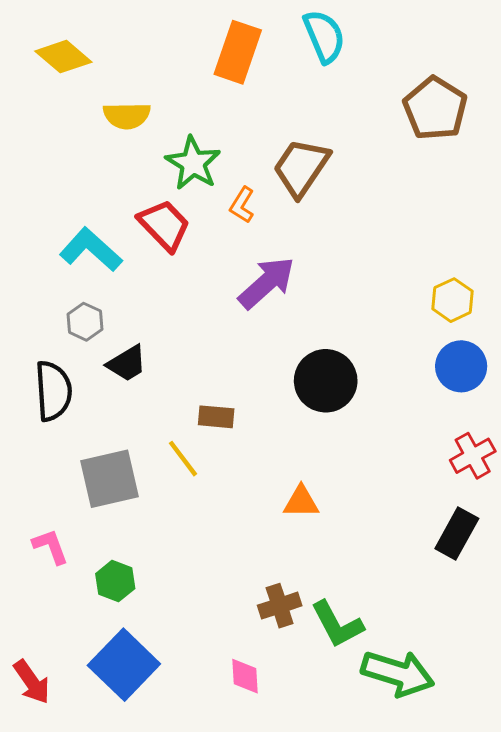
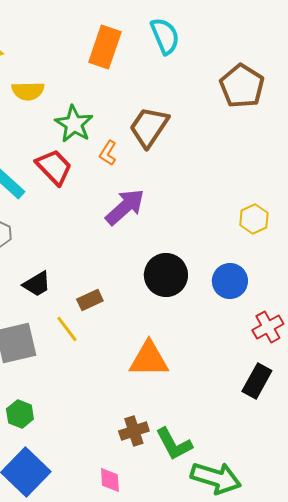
black trapezoid: (127, 363) -> (37, 284), moved
blue circle: (461, 366) -> (230, 281), moved
brown rectangle: (216, 417) -> (90, 300), turned -30
orange triangle: (301, 502) -> (149, 359), size x1.6

